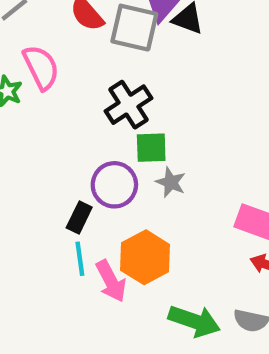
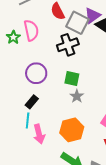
black cross: (129, 105) -> (68, 45), moved
purple circle: (114, 185) -> (36, 73), moved
orange hexagon: (145, 257) -> (72, 130), moved

